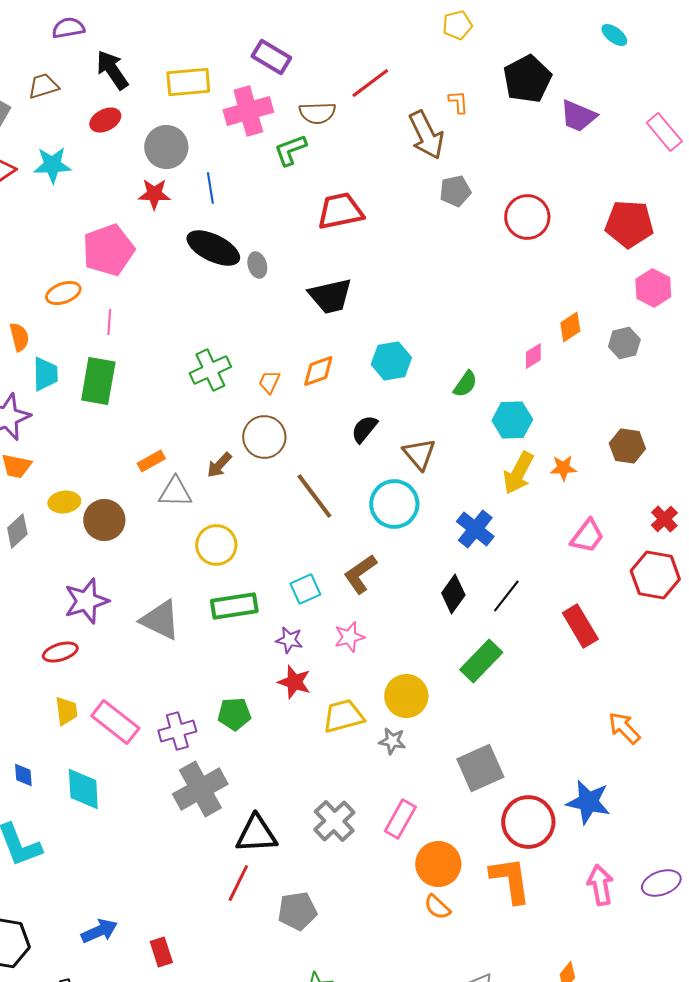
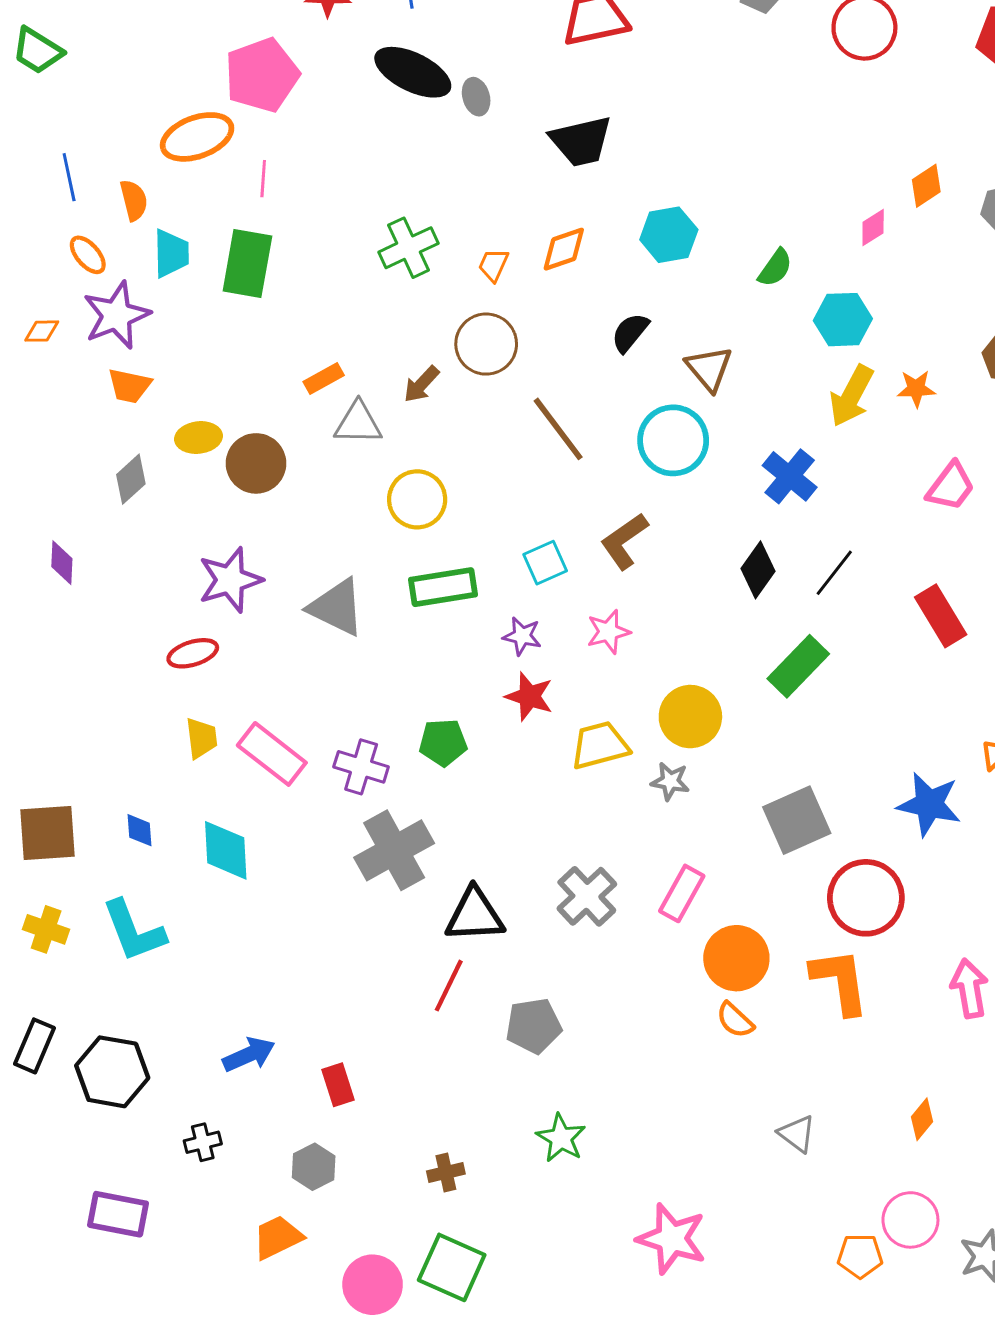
orange ellipse: (63, 293) -> (197, 137), size x1.4
purple cross: (177, 731) -> (361, 767), turned 33
blue star: (588, 802) -> (929, 804), moved

